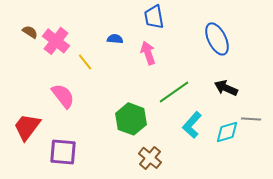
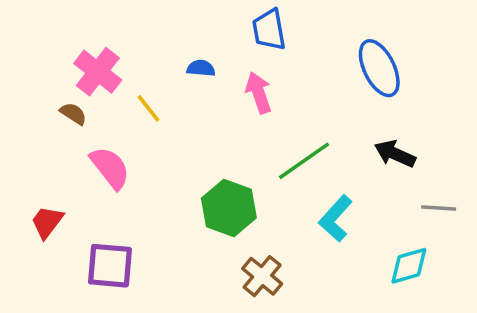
brown semicircle: (30, 32) -> (73, 114), moved
red trapezoid: (27, 127) -> (47, 222), size x0.7
cyan diamond: (227, 132) -> (409, 266), moved

